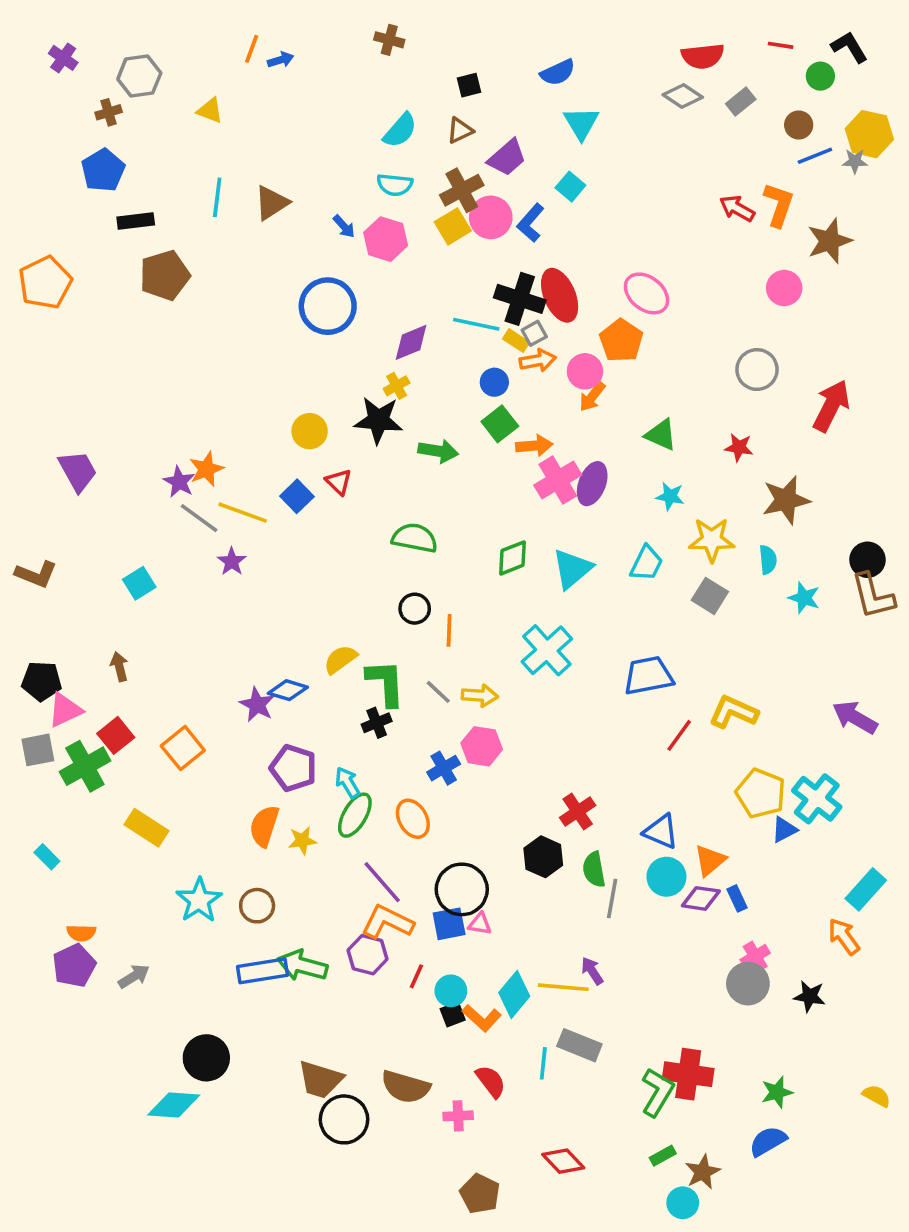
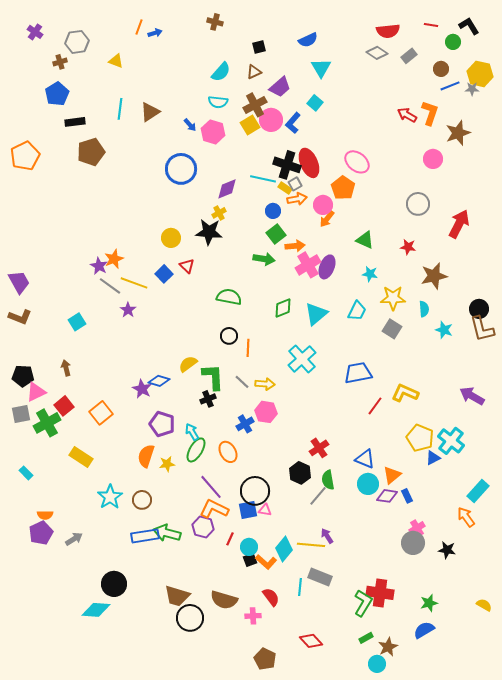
green arrow: (438, 451) -> (264, 259), moved
purple trapezoid: (78, 471) -> (19, 282), moved
gray line: (612, 898) -> (318, 496), moved, turned 30

